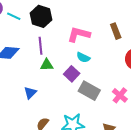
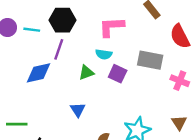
purple line: (41, 46) -> (59, 49), moved, turned 42
cyan semicircle: (83, 57) -> (104, 54), moved
gray rectangle: (89, 91) -> (150, 60), moved

